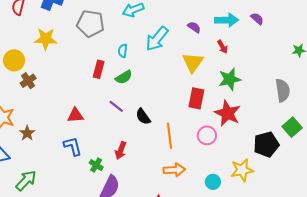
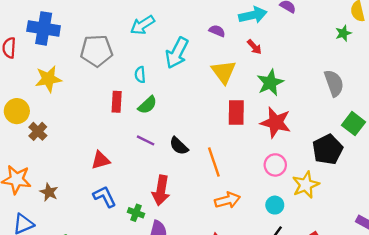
pink circle: (207, 135) -> (275, 165), moved
red arrow: (121, 151) -> (161, 190), size x1.4

